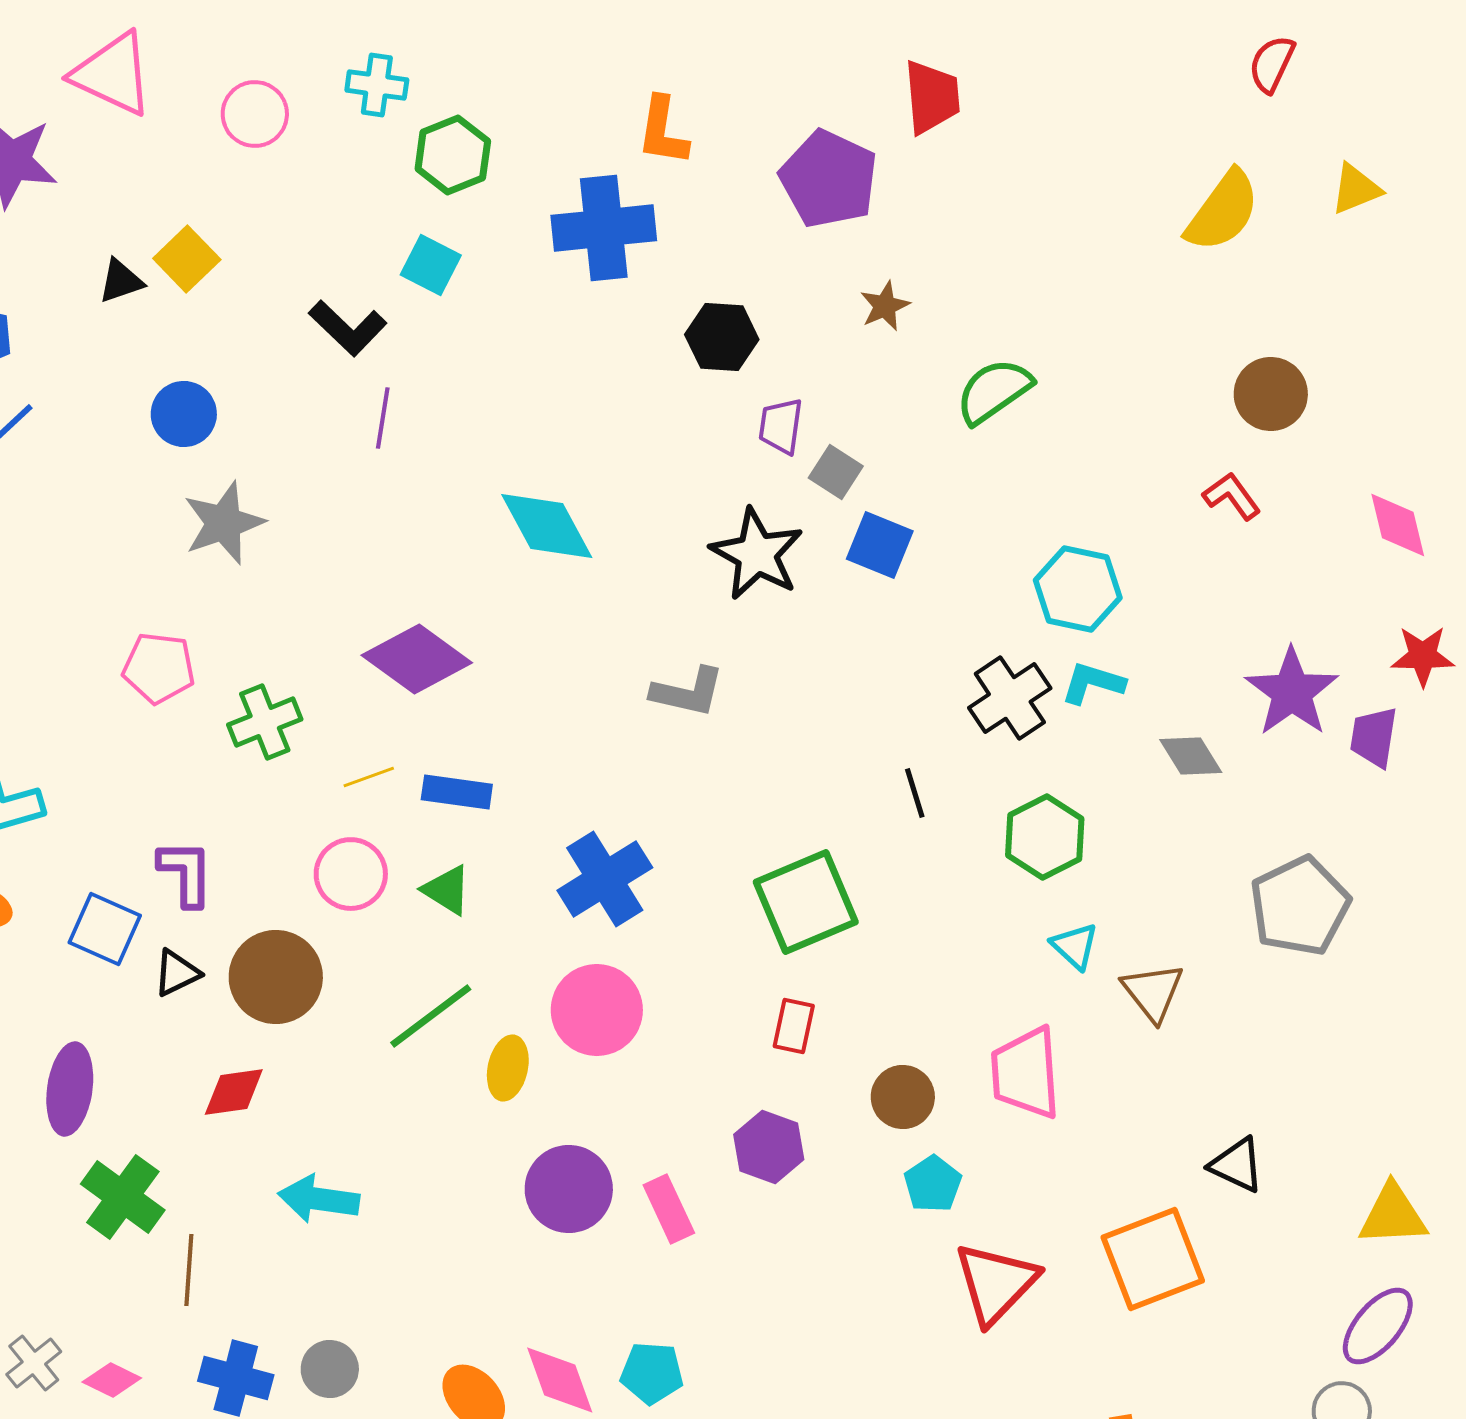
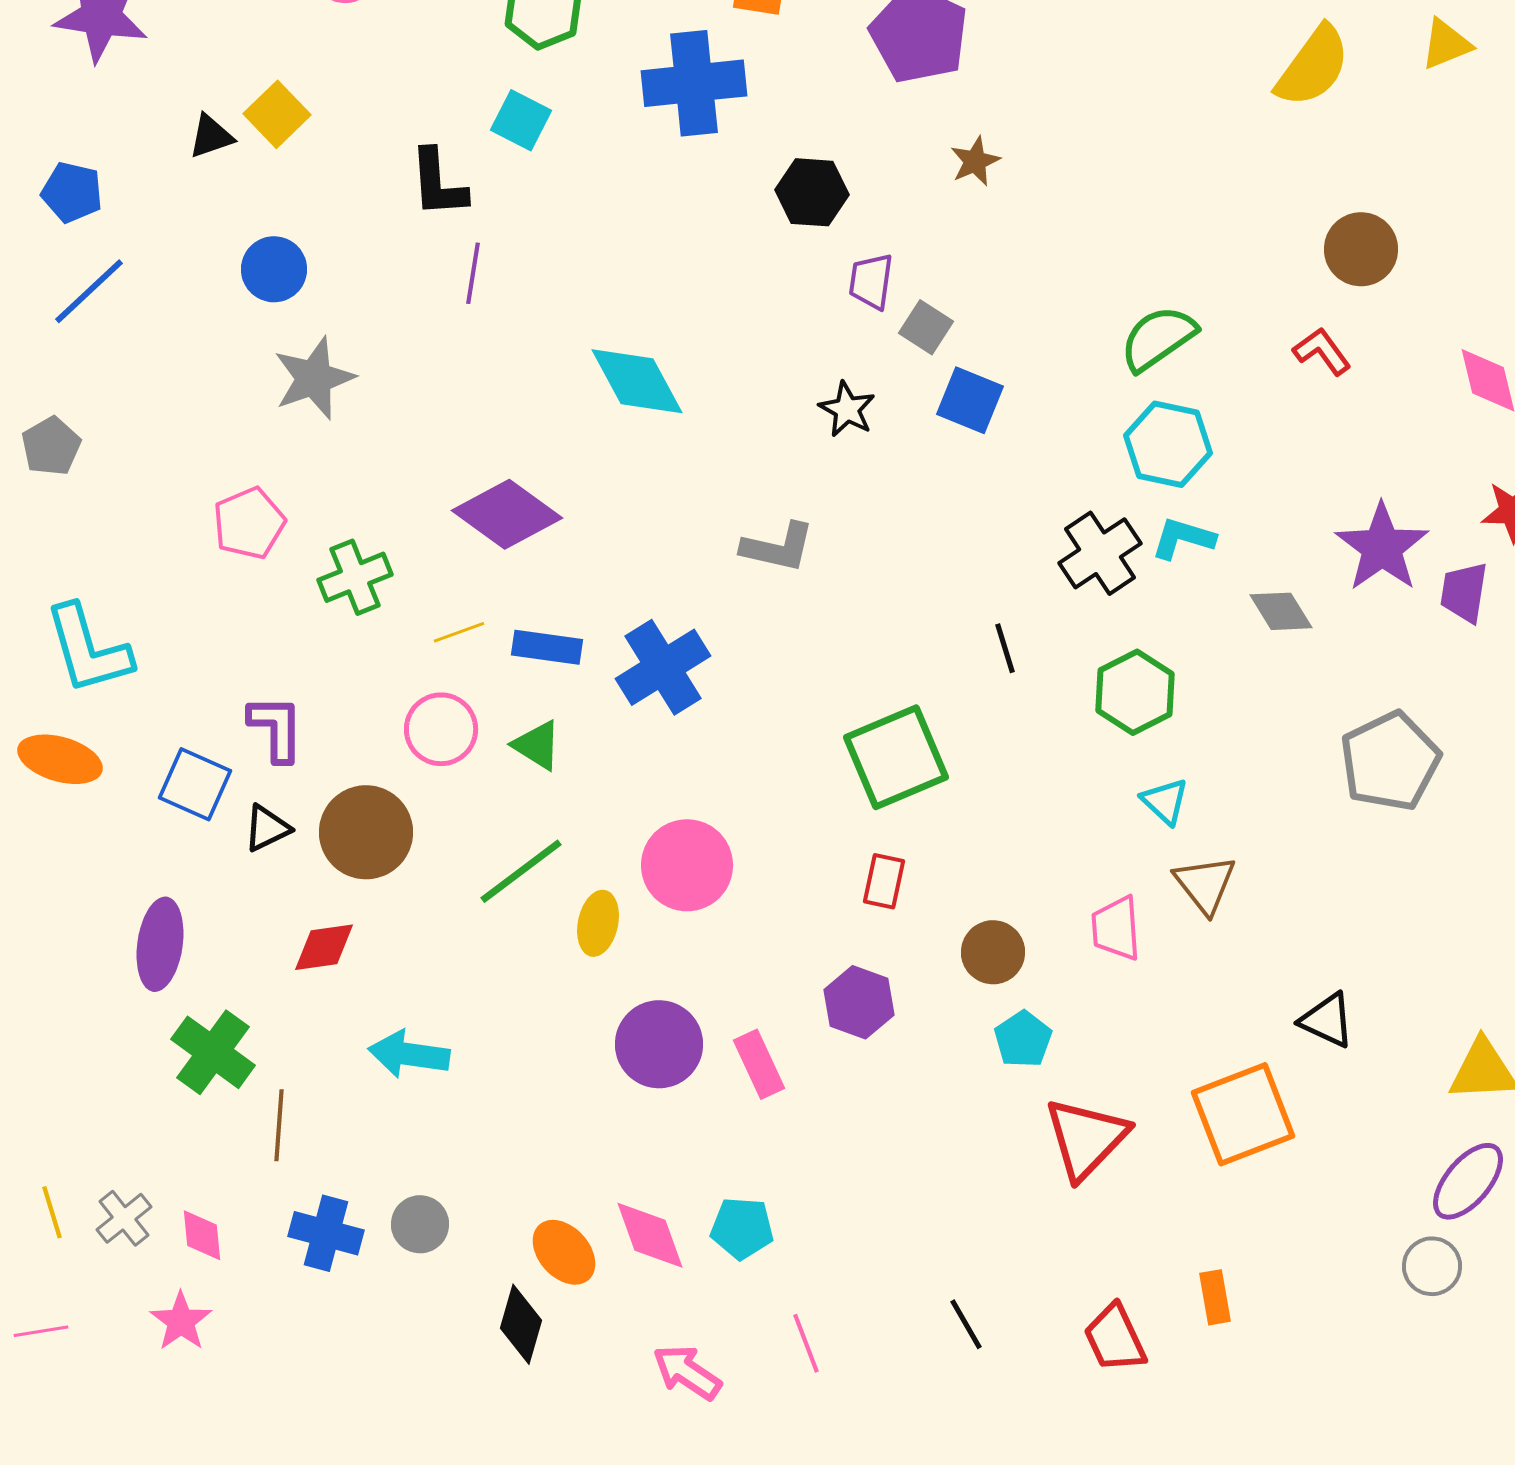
black L-shape: (348, 328) -> (438, 183), turned 42
green semicircle: (994, 391) -> (1158, 338), moved
black star: (757, 554) -> (847, 409), size x0.6
pink pentagon: (159, 668) -> (249, 523), turned -30
blue cross: (605, 879) -> (663, 667), moved
brown triangle: (1153, 992) -> (1205, 884), moved
pink trapezoid: (1026, 1073) -> (1116, 928), size x0.7
pink diamond: (112, 1380) -> (202, 1235), turned 58

